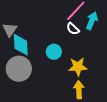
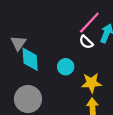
gray circle: (19, 69) -> (28, 99), moved

